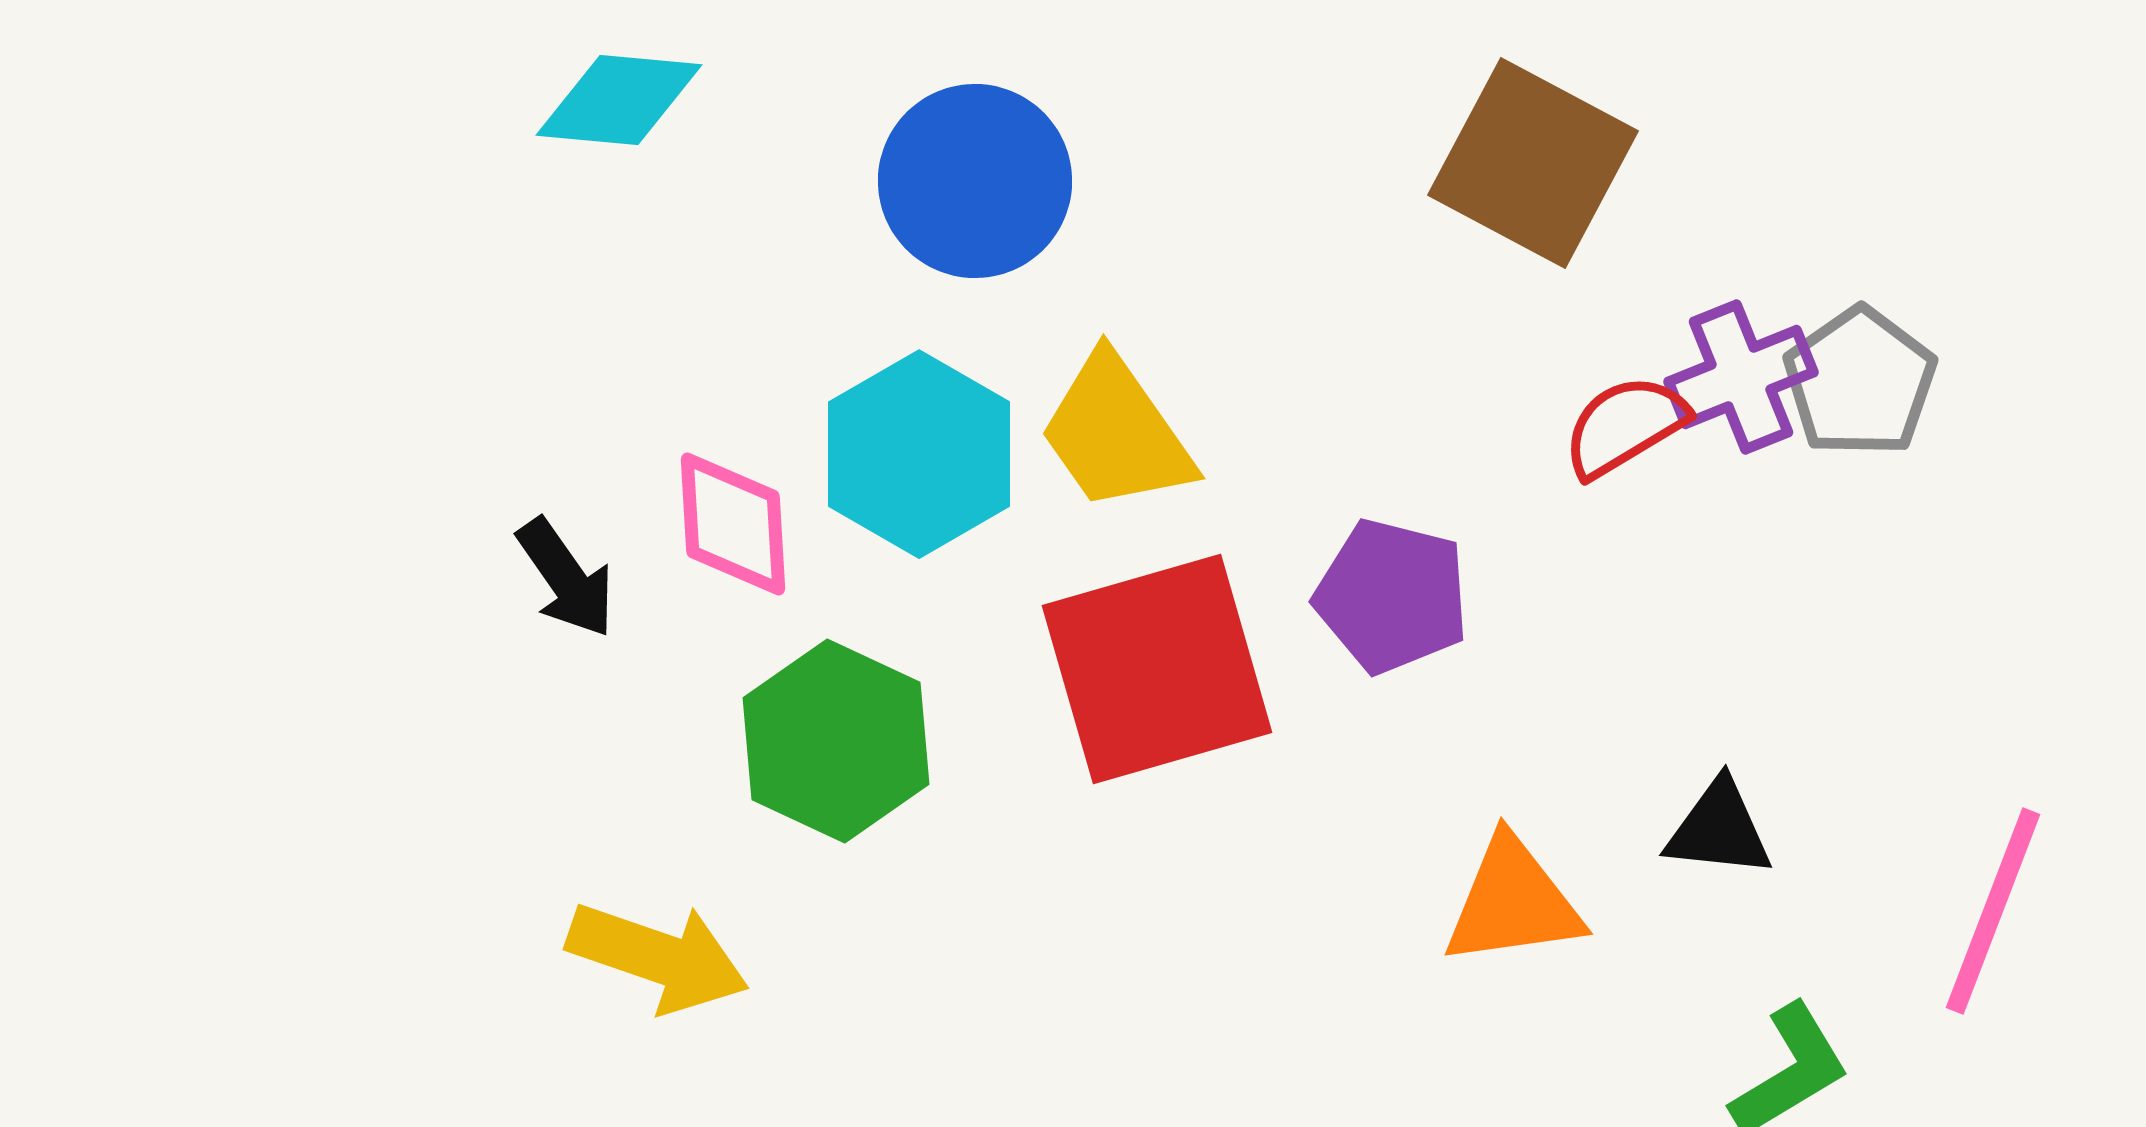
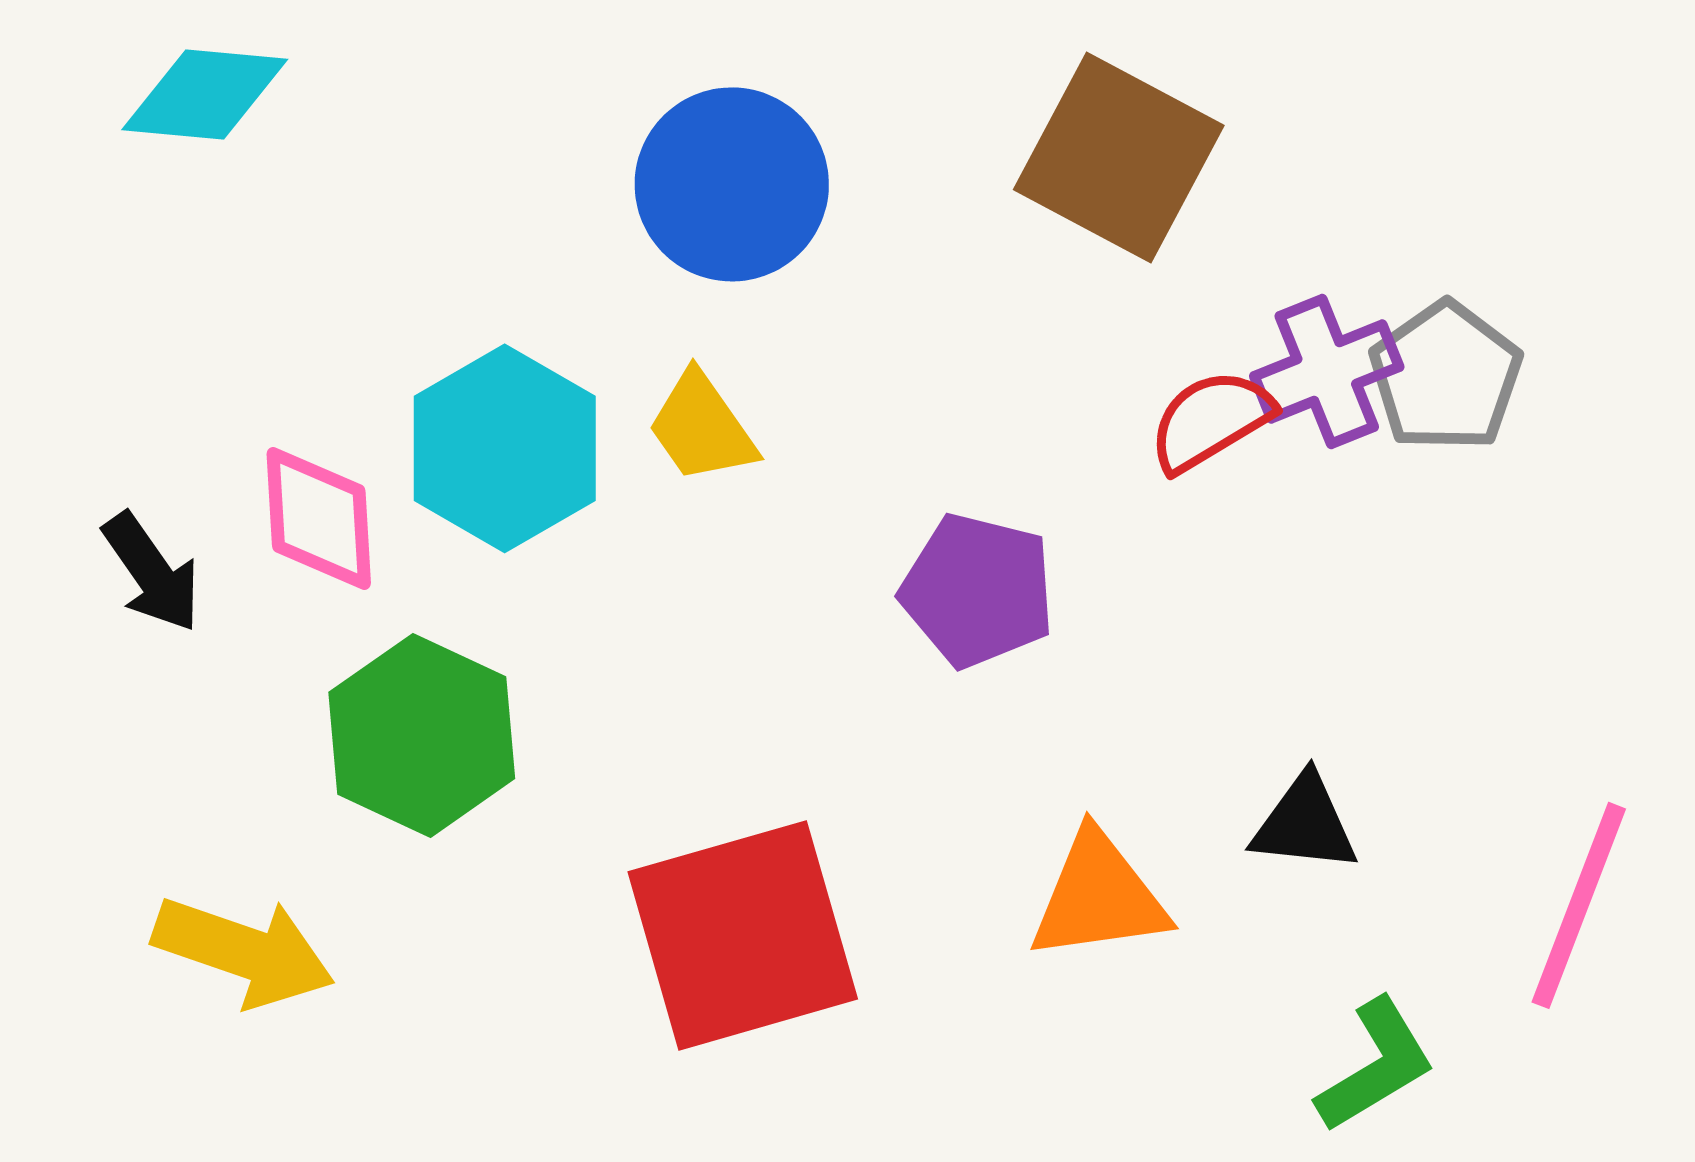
blue circle: (975, 181) -> (732, 184), moved
yellow trapezoid: (1116, 433) -> (702, 427), size x0.7
red square: (1157, 669) -> (743, 935), moved

